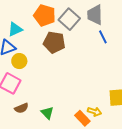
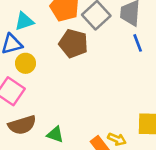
brown semicircle: (21, 108) -> (22, 125), size x1.5
green triangle: (47, 113) -> (55, 135), turned -32

